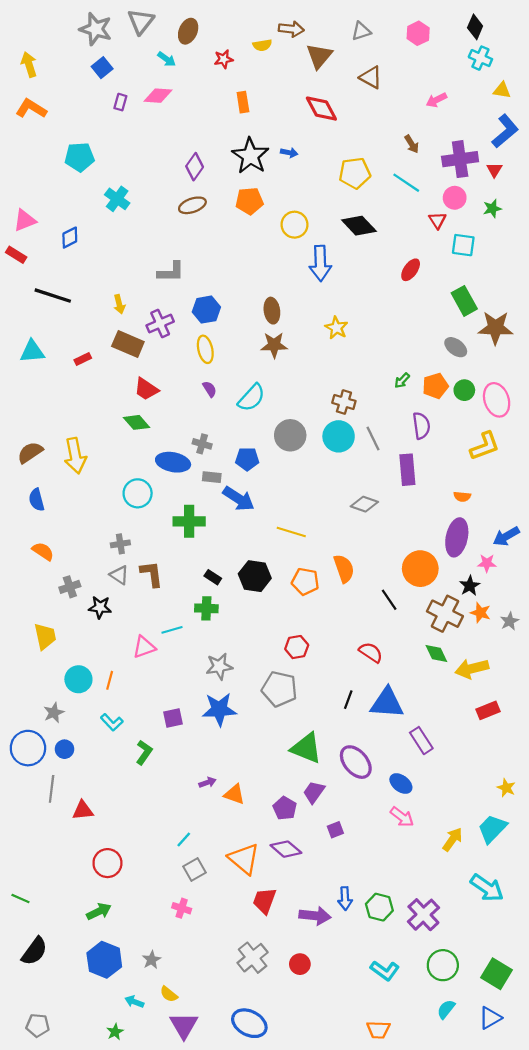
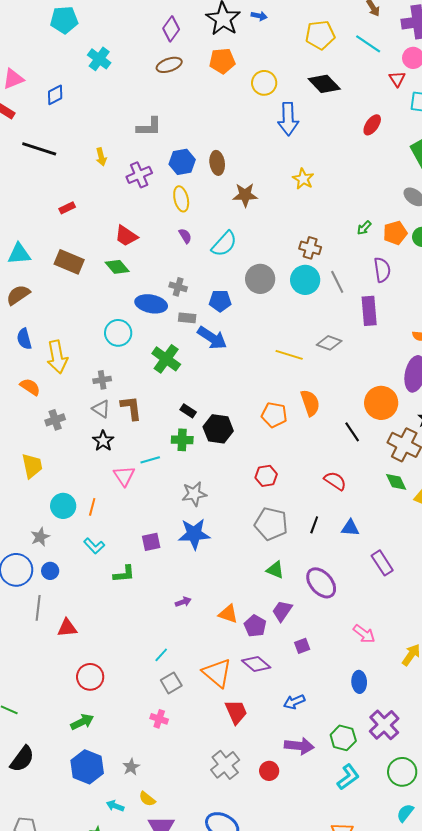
brown ellipse: (272, 311) -> (217, 163), moved
brown rectangle: (128, 344) -> (69, 262), moved
cyan triangle: (32, 351) -> (19, 254), moved
yellow arrow: (75, 456) -> (57, 357), moved
green cross: (189, 521) -> (166, 359), turned 36
yellow line: (291, 532) -> (289, 355), moved
black hexagon: (255, 576) -> (218, 429), moved
black star: (100, 607) -> (103, 441), moved, turned 30
pink triangle: (144, 647) -> (124, 476), turned -45
gray pentagon: (279, 689) -> (271, 524), moved
blue triangle: (387, 703) -> (350, 528), size x0.6
green triangle: (306, 748) -> (275, 570), size x0.6
green L-shape: (144, 752) -> (124, 574), turned 50
blue ellipse: (401, 784) -> (359, 682), moved, turned 50
orange triangle: (234, 794) -> (228, 614), moved
blue arrow: (345, 899) -> (294, 702), moved, turned 70
red trapezoid: (264, 901) -> (236, 712), turned 136
green hexagon: (379, 907) -> (343, 738), moved
purple arrow: (315, 916) -> (299, 746), moved
cyan L-shape: (385, 971) -> (348, 777), turned -72

